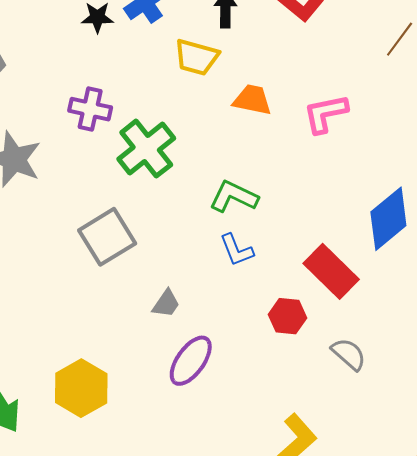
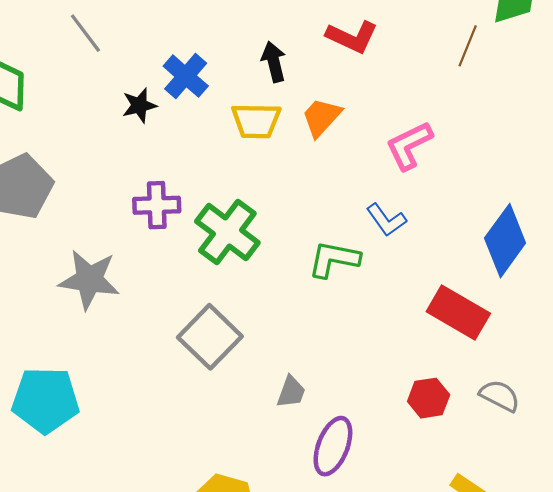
orange trapezoid: (252, 100) -> (321, 117), moved, turned -45
blue L-shape: (237, 250) -> (386, 220), moved
red hexagon: (287, 316) -> (429, 398), moved

